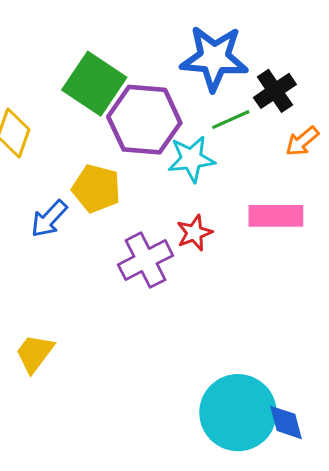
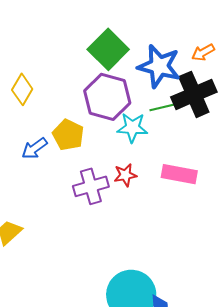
green square: (94, 84) -> (108, 49), moved
black cross: (275, 91) -> (194, 94), size x1.6
orange arrow: (302, 141) -> (203, 52), moved

